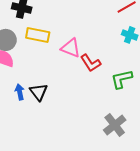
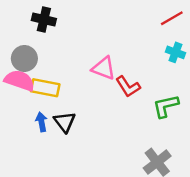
yellow rectangle: (38, 35) -> (45, 88), moved

